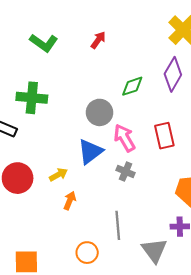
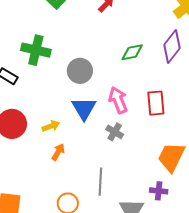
gray circle: (100, 112) -> (80, 71), moved
blue triangle: (90, 152) -> (84, 108), turned -32

